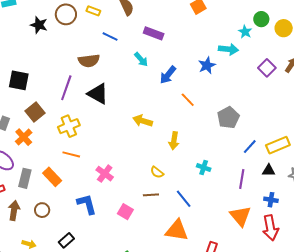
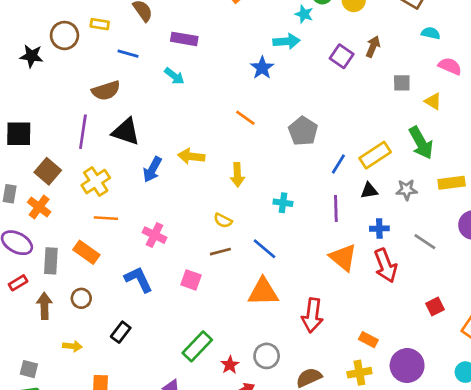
blue arrow: (168, 75) -> (152, 169), moved

